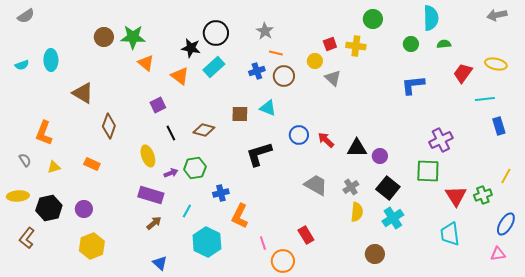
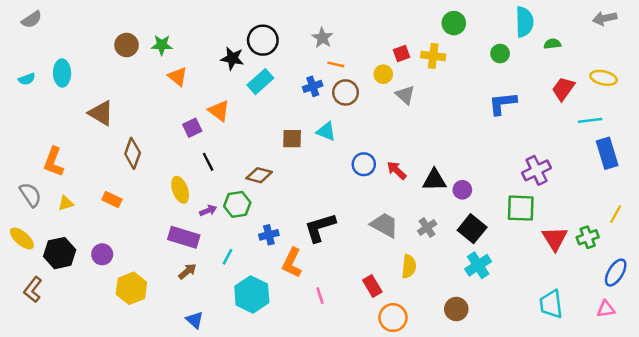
green star: (133, 37) -> (162, 45), size x0.7
green semicircle: (444, 44) -> (552, 44), moved
orange triangle: (180, 76) -> (219, 111), moved
blue rectangle: (499, 126) -> (607, 153), size x1.4
brown diamond: (204, 130) -> (259, 175), moved
black L-shape: (259, 154) -> (320, 228), moved
gray semicircle: (25, 160) -> (30, 195), size x1.5
yellow ellipse: (18, 196) -> (22, 238), turned 45
yellow semicircle: (357, 212) -> (409, 266), moved
cyan trapezoid: (450, 234) -> (551, 304), moved
yellow hexagon: (92, 246) -> (131, 288), moved
orange circle: (283, 261) -> (393, 318), moved

